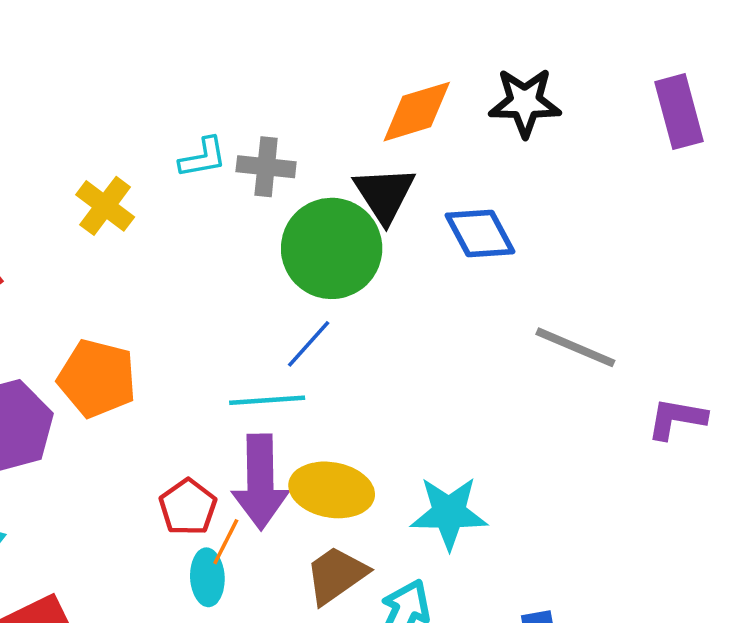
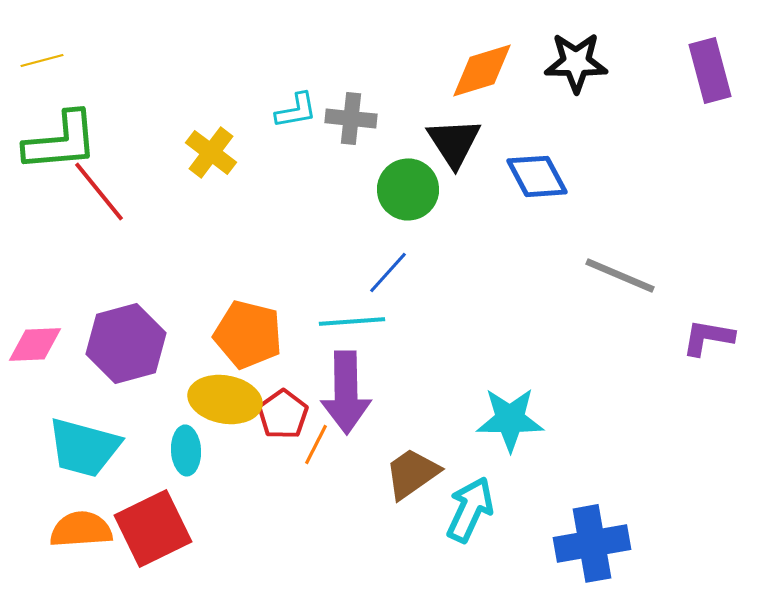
green circle: (332, 248) -> (408, 189), size x0.7
orange pentagon: (97, 378) -> (248, 334), moved
yellow ellipse: (332, 490) -> (225, 399), moved
cyan ellipse: (207, 577) -> (186, 450), moved

